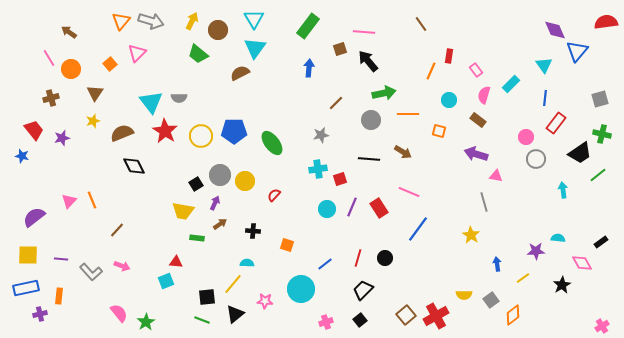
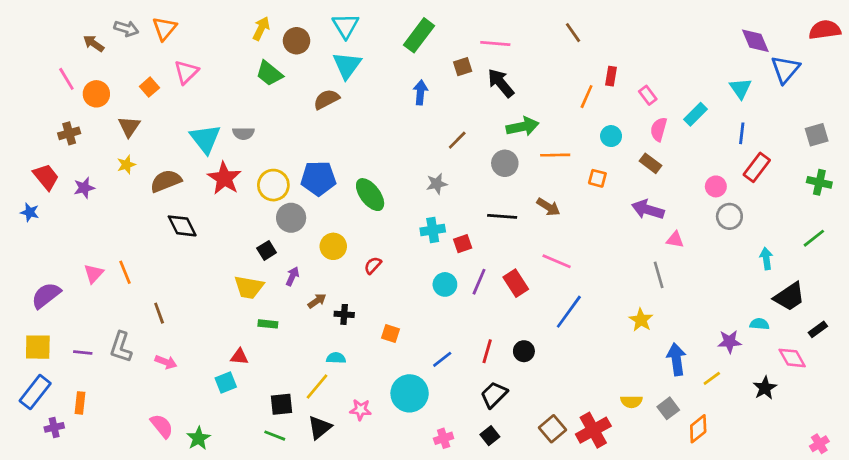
gray arrow: (151, 21) -> (126, 28), moved, size x0.7
black trapezoid: (580, 153) -> (789, 297), moved
gray circle: (220, 175) -> (291, 218), moved
brown arrow: (220, 224) -> (317, 301), moved
brown line: (117, 230) -> (159, 313), turned -63
blue arrow: (497, 264) -> (676, 359), size x1.6
gray L-shape: (91, 272) -> (121, 347), moved, turned 60
blue rectangle: (26, 288) -> (35, 392), turned -40

